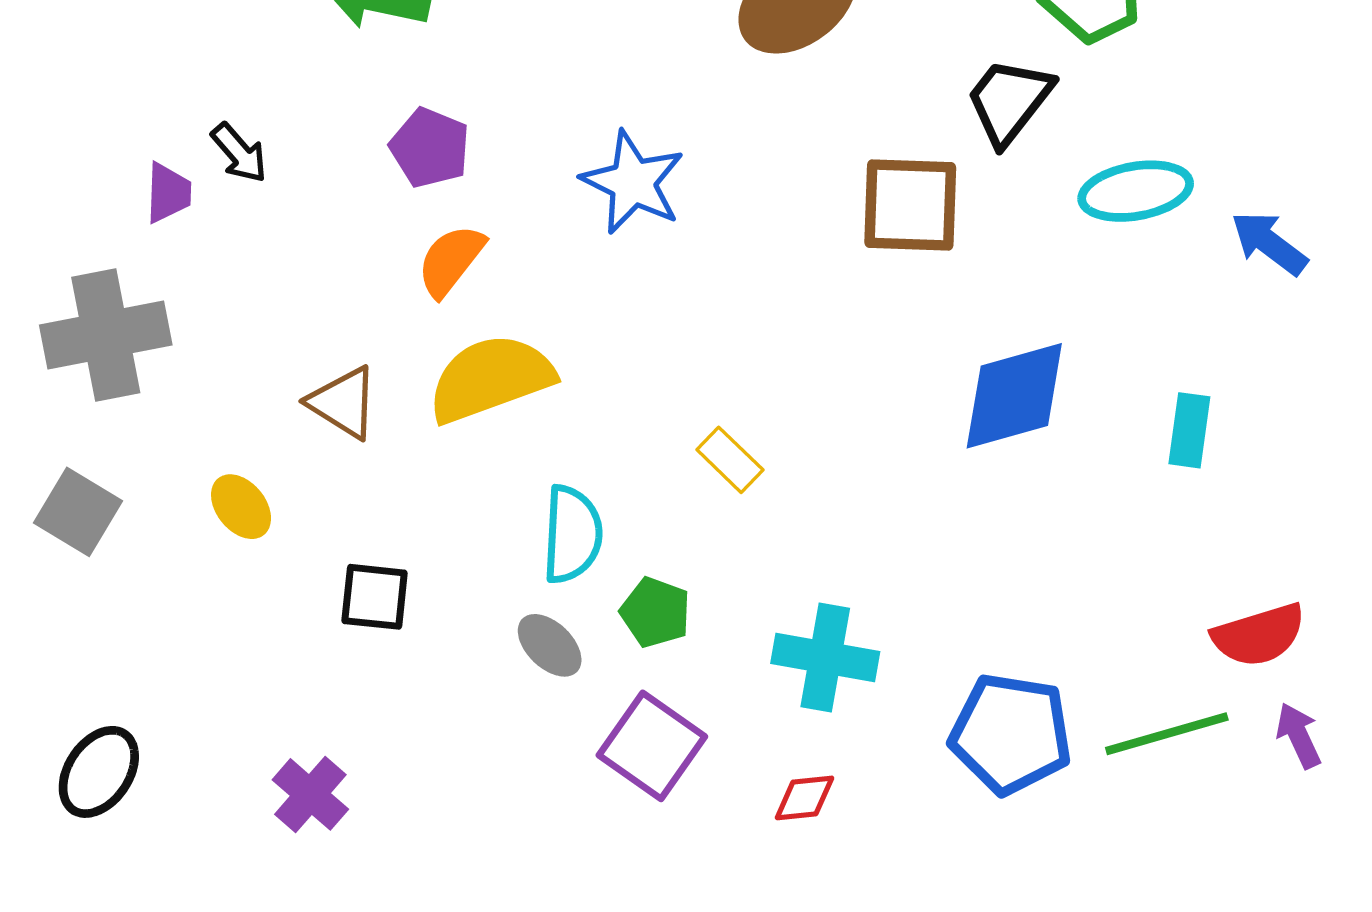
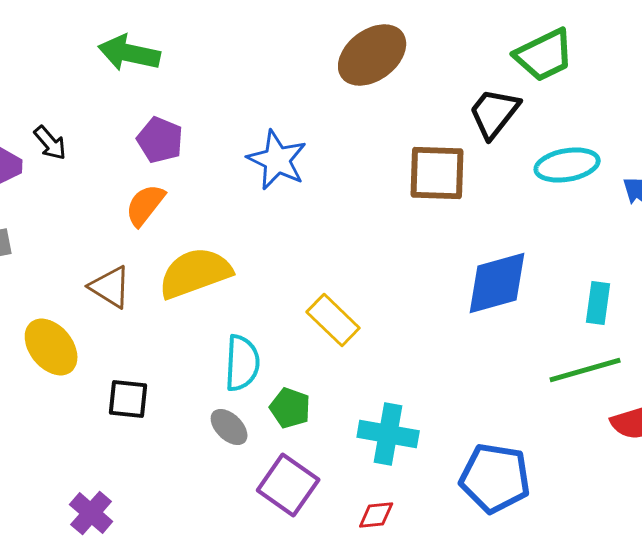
orange semicircle: (451, 260) -> (145, 205), moved
yellow rectangle: (730, 460) -> (333, 320), size x1.4
yellow ellipse: (241, 507) -> (51, 347), size x1.5
green line: (1167, 734) -> (585, 370), moved

